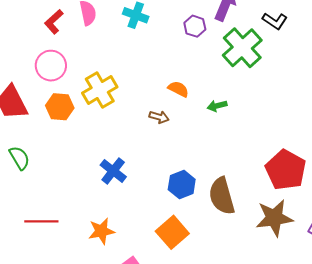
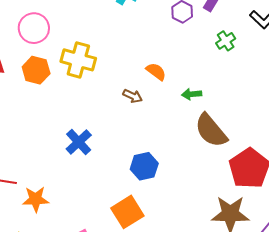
green cross: (242, 48) -> (226, 41), size x0.5
yellow cross: (100, 90) -> (78, 60), turned 36
brown semicircle: (222, 196) -> (211, 131), moved, turned -33
orange star: (101, 231) -> (36, 199), moved

